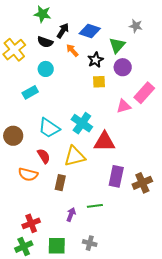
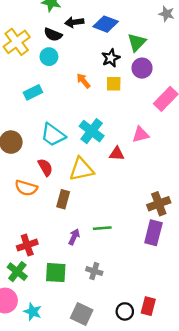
gray star: (136, 26) -> (167, 14), moved
black arrow: (63, 31) -> (74, 22), turned -133
orange arrow: (72, 50) -> (83, 81), moved
cyan circle: (46, 69) -> (49, 57), moved
pink triangle: (124, 106) -> (140, 135), moved
red triangle: (104, 142) -> (117, 154), size x0.6
purple rectangle: (116, 176) -> (153, 233), moved
green cross: (24, 247) -> (17, 272), turned -30

